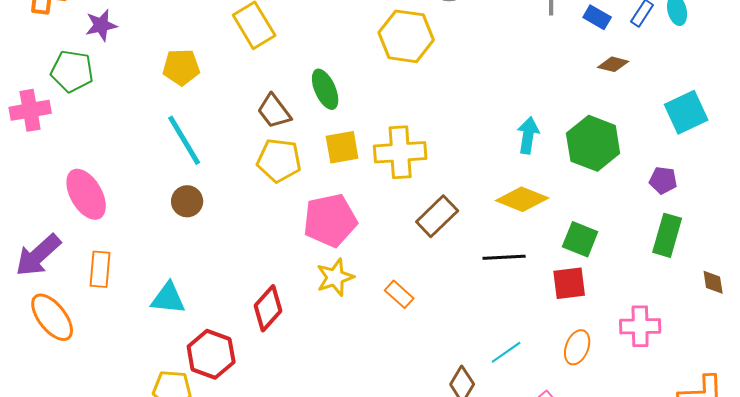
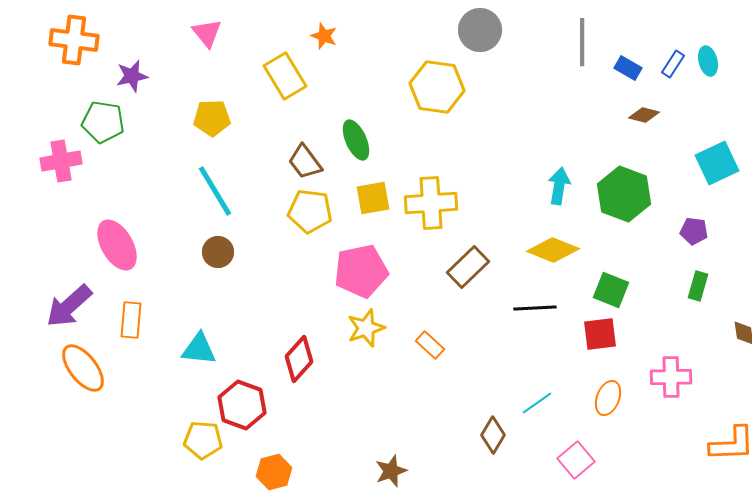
green rectangle: (667, 235) -> (698, 286), size x0.7

